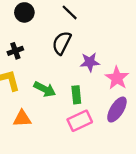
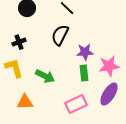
pink star: (117, 78) -> (109, 66), turned 30
green rectangle: (76, 95) -> (84, 73), moved

